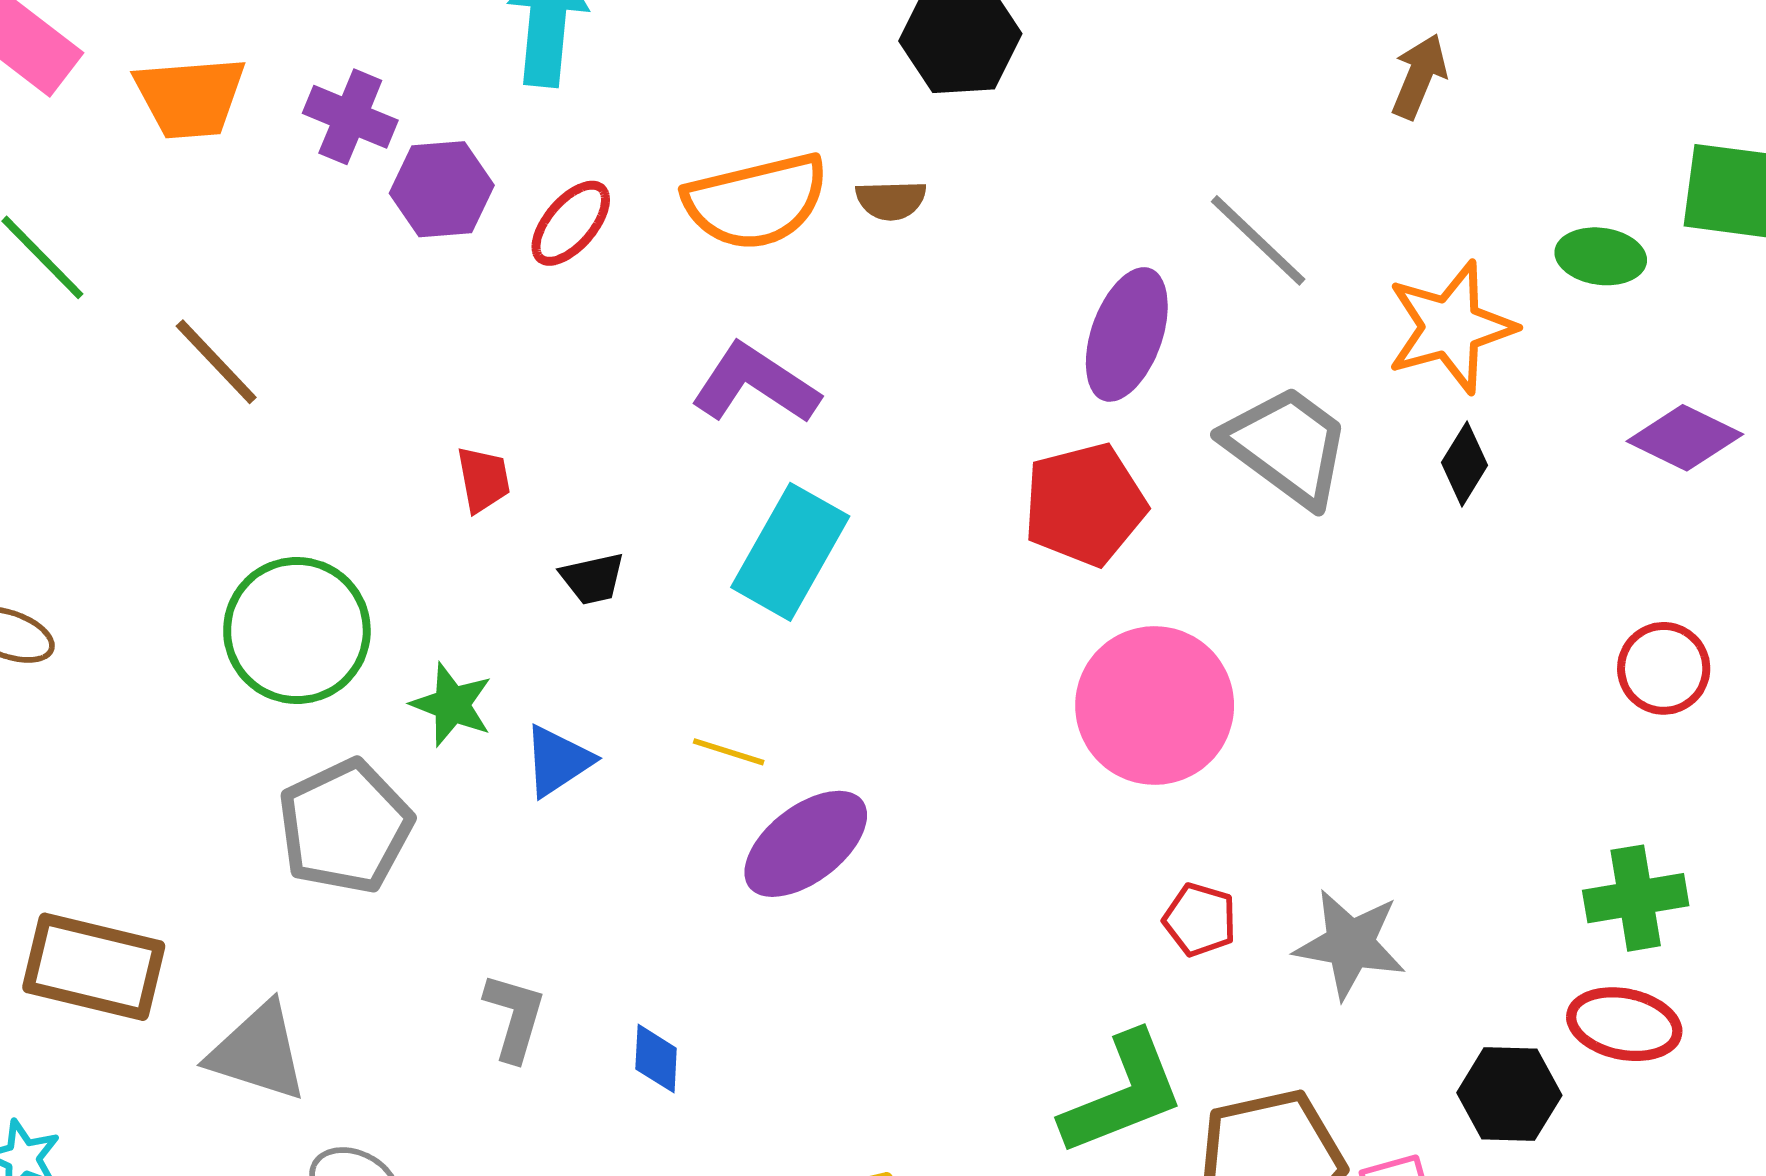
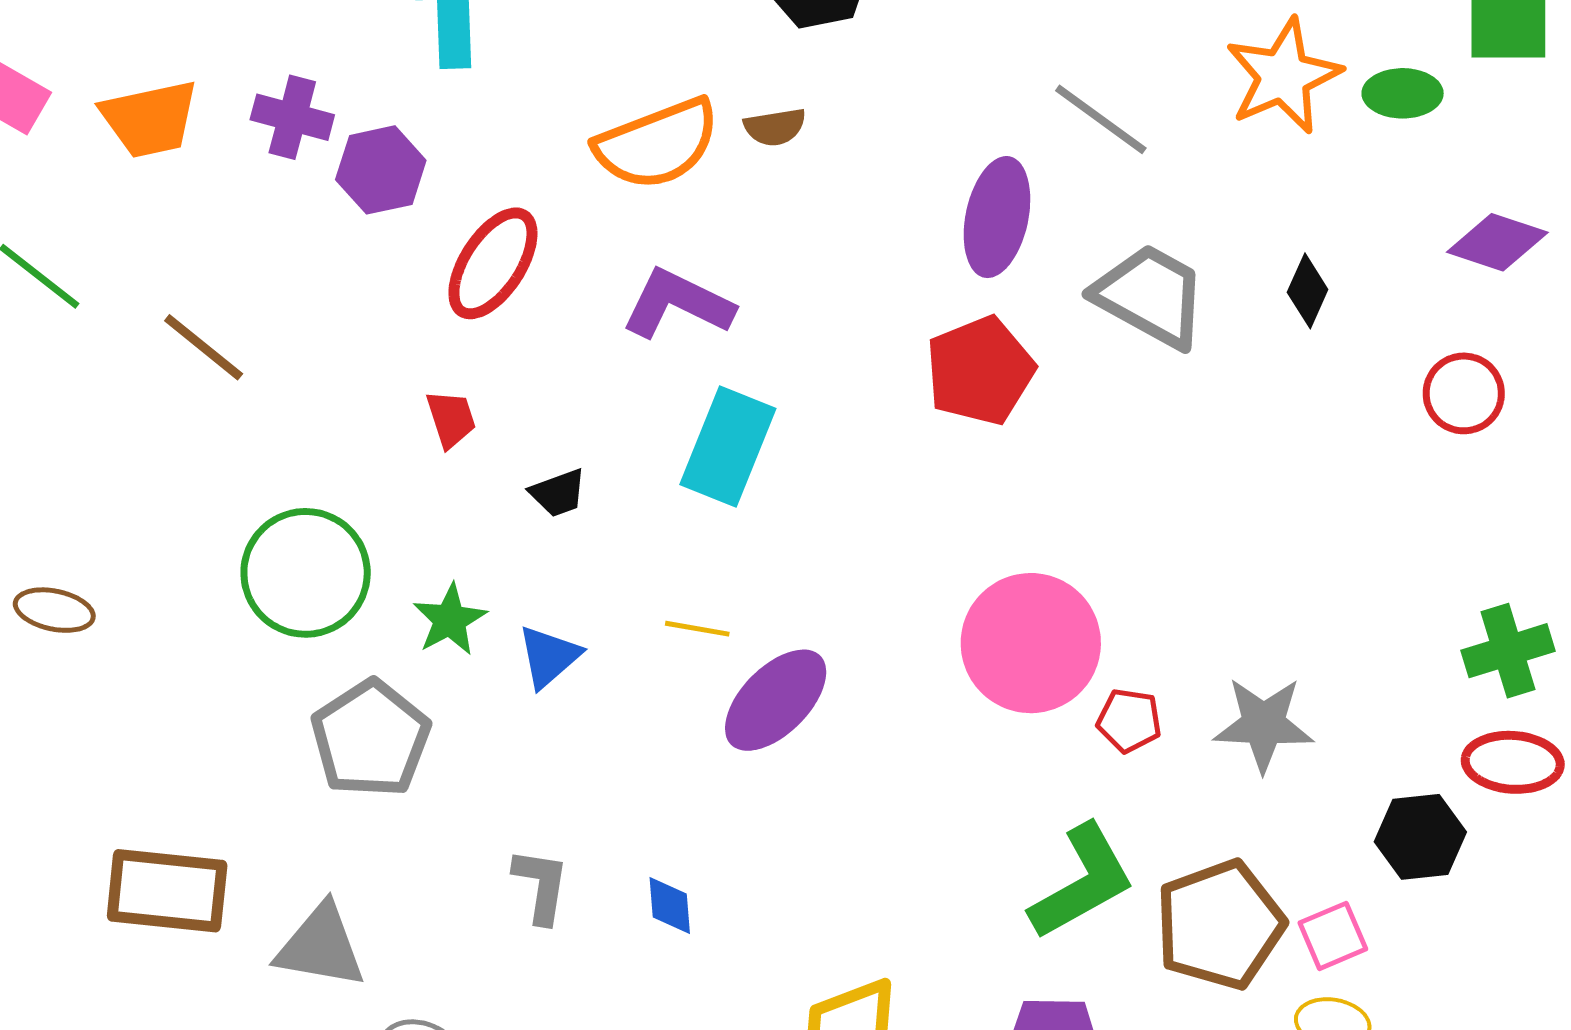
red ellipse: (571, 223) -> (493, 263), moved, size x1.4
orange star: (1451, 327) -> (1283, 76), moved
red circle: (1664, 668) -> (1464, 393), moved
green star: (452, 705) -> (450, 620), turned 30
pink circle: (1155, 706) -> (1031, 643), moved

